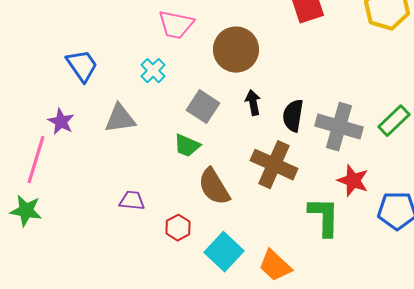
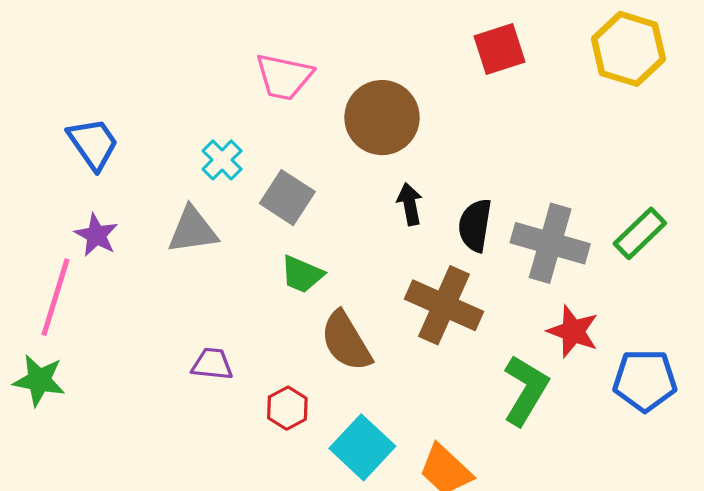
blue trapezoid: (82, 66) -> (93, 144), moved
cyan cross: (153, 71) -> (222, 160), moved
gray square: (203, 107) -> (287, 198), moved
green L-shape: (324, 217) -> (526, 390), turned 30

